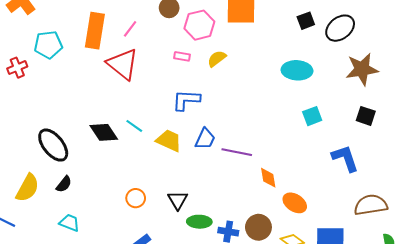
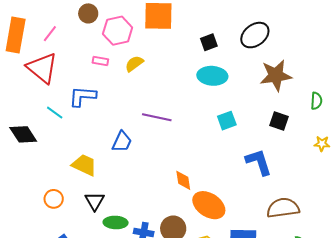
black square: (306, 21) -> (209, 42), moved
blue L-shape: (186, 100) -> (83, 96), moved
cyan line: (134, 126) -> (55, 113), moved
yellow trapezoid: (169, 141) -> (84, 165), moved
purple line: (237, 152) -> (157, 117), moved
orange ellipse: (295, 203) -> (209, 205), size x1.4

